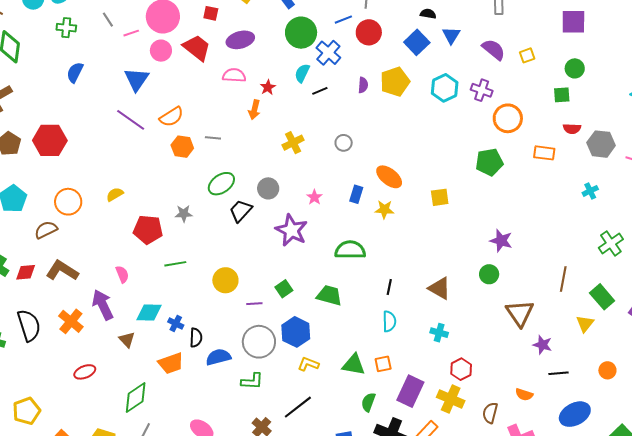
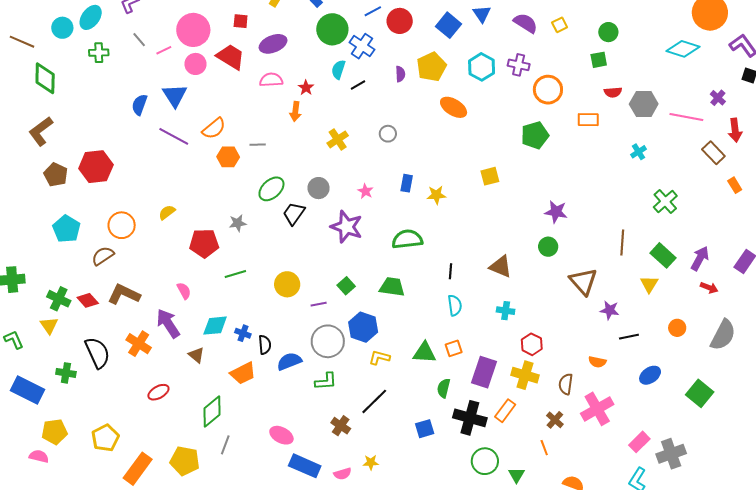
blue semicircle: (75, 72) -> (139, 105), moved
orange ellipse: (389, 177) -> (454, 107), moved
red diamond: (26, 272) -> (88, 300), turned 60
blue ellipse: (575, 414) -> (650, 375), size x0.7

